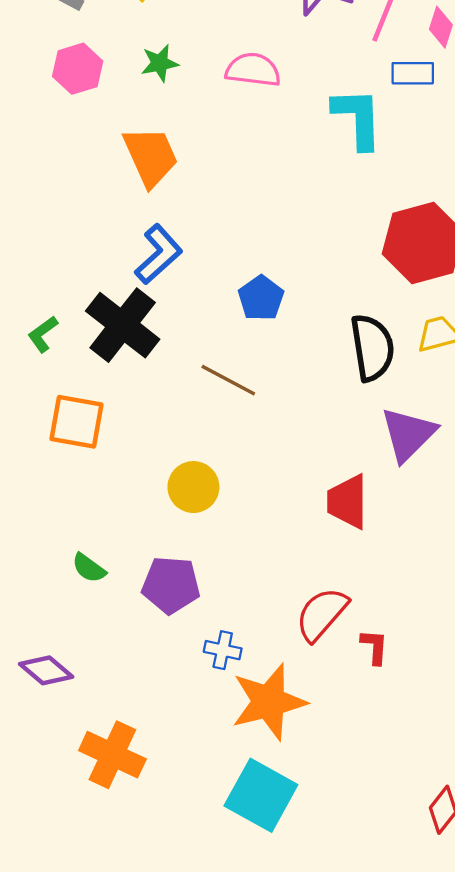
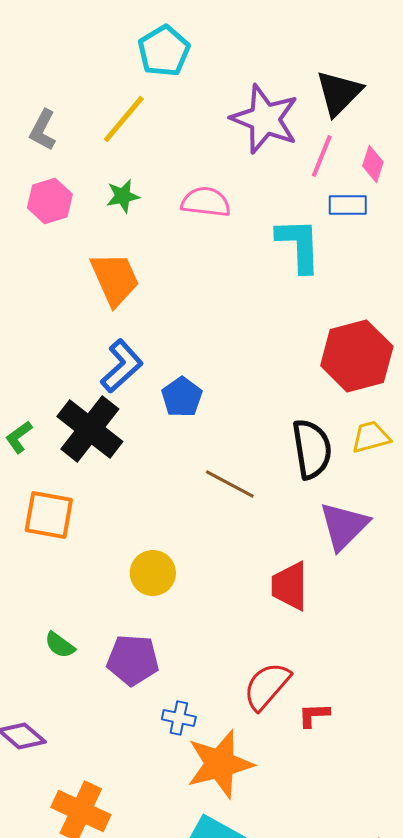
blue pentagon: (261, 298) -> (182, 397), moved
brown line: (228, 380) -> (230, 484), moved
red L-shape: (374, 647) -> (314, 715), turned -96

